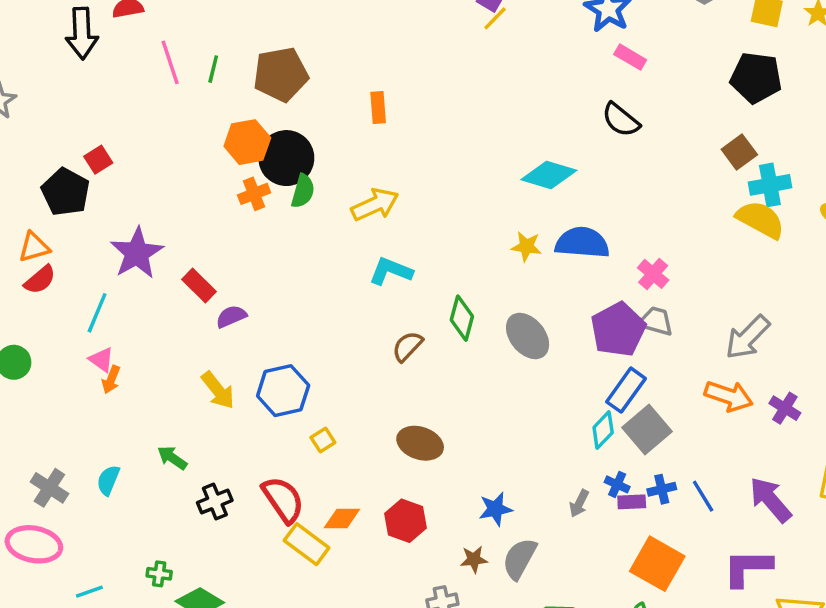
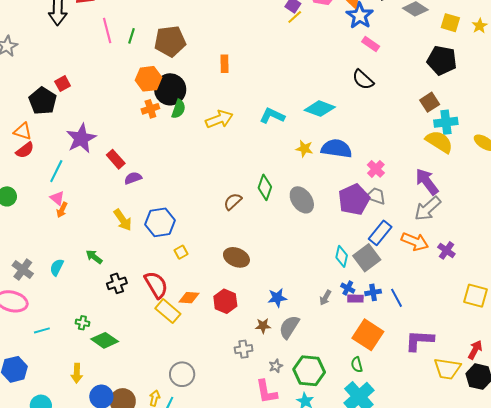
orange triangle: (34, 247) -> (23, 131), turned 30
cyan L-shape: (391, 271) -> (272, 116), moved
blue rectangle: (626, 390) -> (380, 233), moved
cyan diamond: (603, 430) -> (342, 256), turned -35
purple arrow: (770, 500) -> (427, 182), moved

